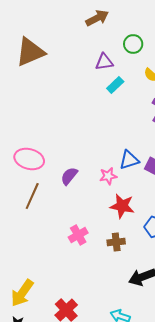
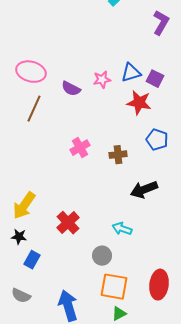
purple semicircle: (69, 176) -> (71, 89), turned -102
pink star: (108, 176) -> (102, 80), moved
red star: (122, 206) -> (139, 103), moved

